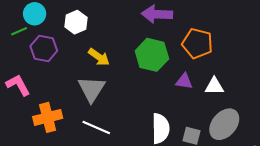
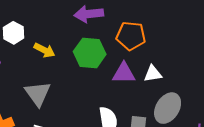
yellow arrow: (99, 57) -> (44, 50), moved
purple triangle: (184, 81) -> (124, 73), size x1.4

